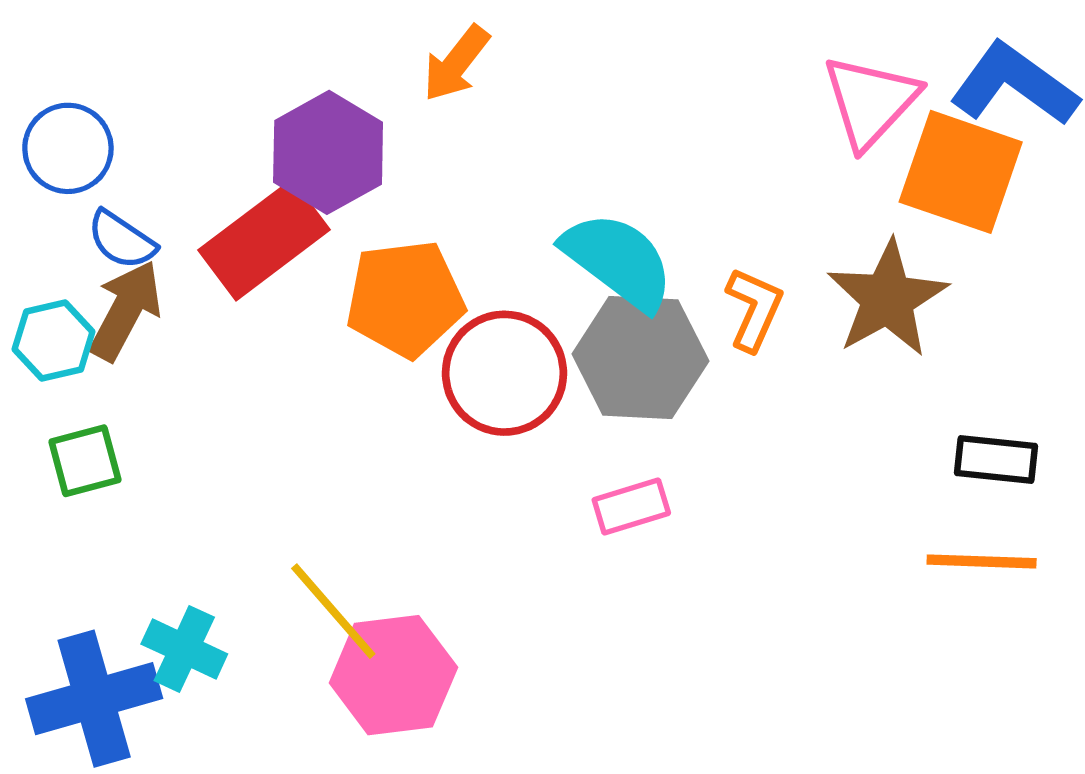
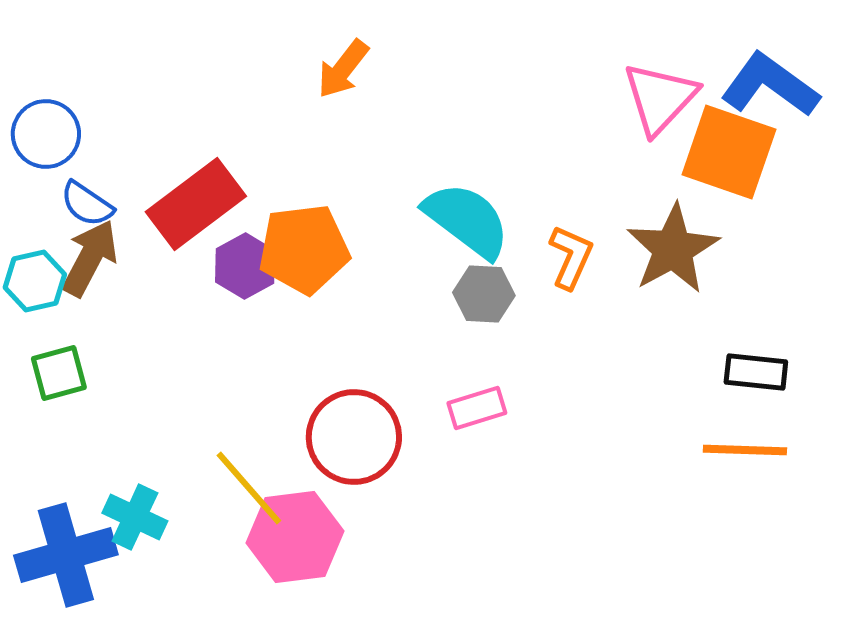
purple hexagon: (328, 152) -> (245, 266), moved, size x0.7
gray hexagon: (640, 358) -> (484, 294), size x0.6
red circle: (505, 373) -> (354, 437), moved

